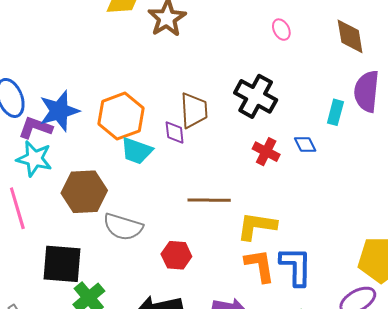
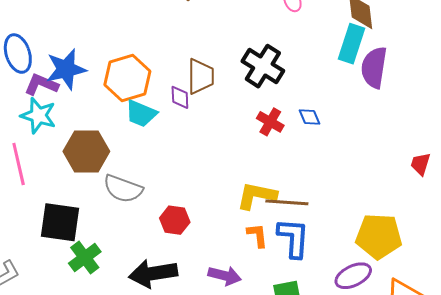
cyan rectangle: (335, 112) -> (352, 44), moved, size x1.5
brown line: (209, 200) -> (287, 202), moved
orange L-shape: (260, 266) -> (257, 235), size x0.7

